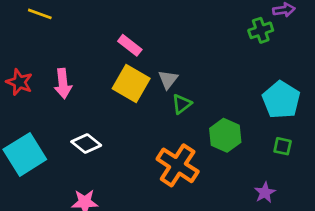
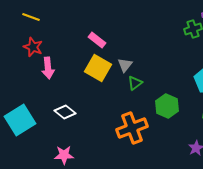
red star: (19, 82) -> (33, 47), moved
orange cross: (178, 165) -> (132, 128), turned 36

